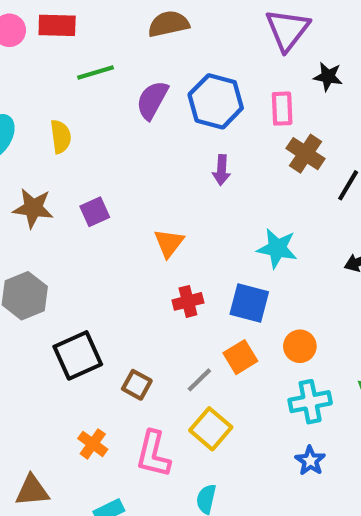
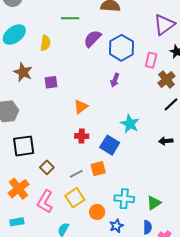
brown cross: (305, 154) -> (166, 79), moved
orange circle: (300, 346) -> (97, 212), moved
orange cross: (93, 444) -> (19, 189), size x1.5

